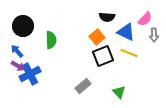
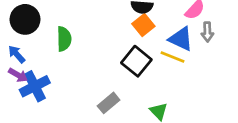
blue triangle: (126, 32) -> (181, 39), moved
orange square: (97, 37) -> (143, 25), moved
black square: (103, 56) -> (136, 61), turned -30

